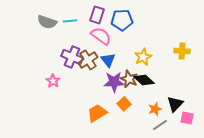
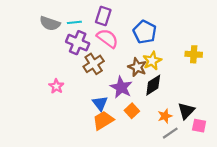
blue pentagon: (122, 20) -> (145, 32), moved, turned 30
purple cross: (72, 57) -> (78, 43), moved
blue triangle: (108, 60) -> (100, 103), moved
brown star: (129, 79) -> (137, 67), moved
black diamond: (144, 80) -> (153, 85), turned -75
purple star: (114, 82) -> (121, 87), turned 30

